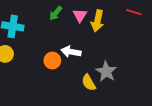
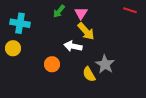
yellow arrow: (97, 21) -> (86, 31), moved, turned -54
orange circle: (52, 61) -> (52, 64), moved

